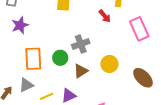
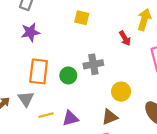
brown triangle: (81, 71) -> (110, 117), moved
gray triangle: (26, 85) -> (26, 99), turned -49

